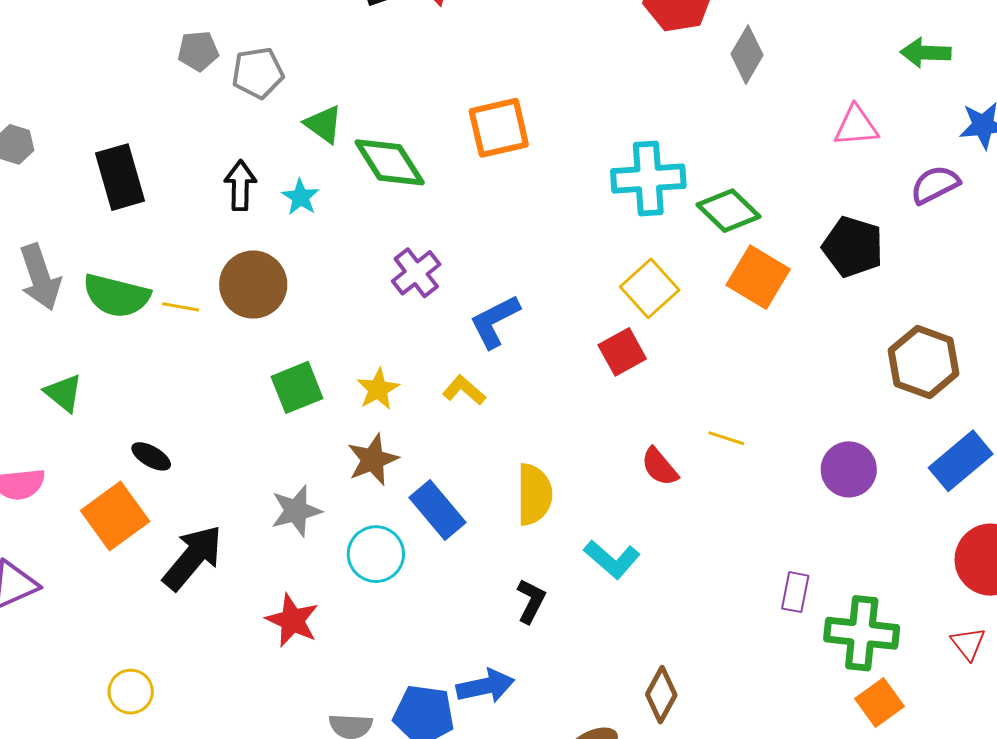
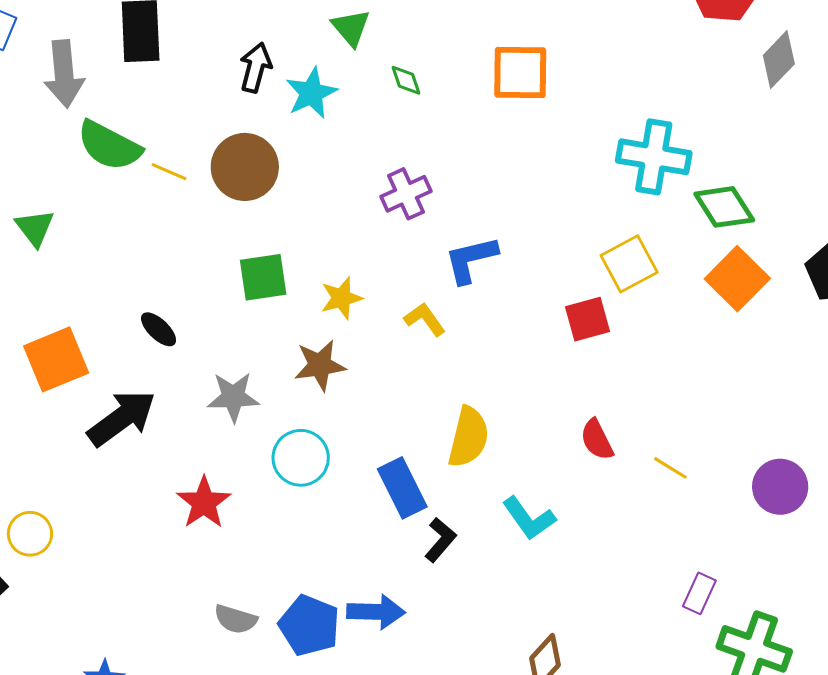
green diamond: (390, 162) -> (406, 80), size x0.5
cyan star: (301, 197) -> (311, 93), size x1.4
gray arrow: (40, 277) -> (64, 74), moved
yellow line: (726, 438) -> (670, 468), moved
black ellipse: (151, 456) -> (159, 329), moved
blue rectangle: (437, 510) -> (402, 488), moved

